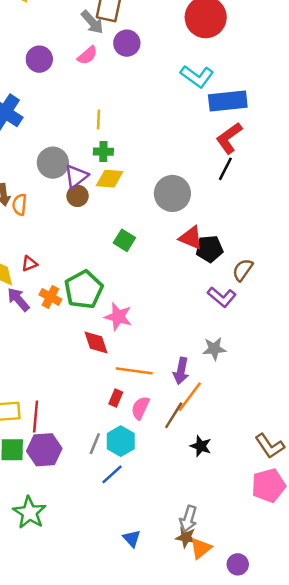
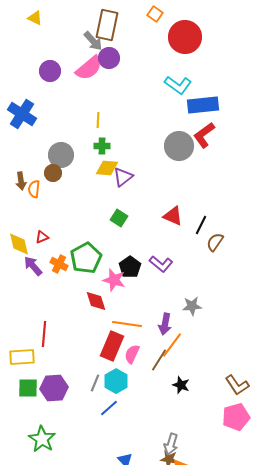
purple circle: (127, 43) -> (109, 58), moved
pink semicircle: (87, 55) -> (89, 68), size x1.6
black line: (225, 169) -> (201, 225), moved
purple triangle: (76, 176) -> (123, 177), moved
gray circle: (172, 193) -> (179, 146), moved
brown circle: (78, 196) -> (53, 173), moved
black pentagon: (209, 249) -> (130, 267), moved, turned -30
purple L-shape: (222, 297) -> (161, 264), moved
red rectangle: (116, 398) -> (112, 346), size x2.0
red line: (36, 416) -> (44, 334), moved

